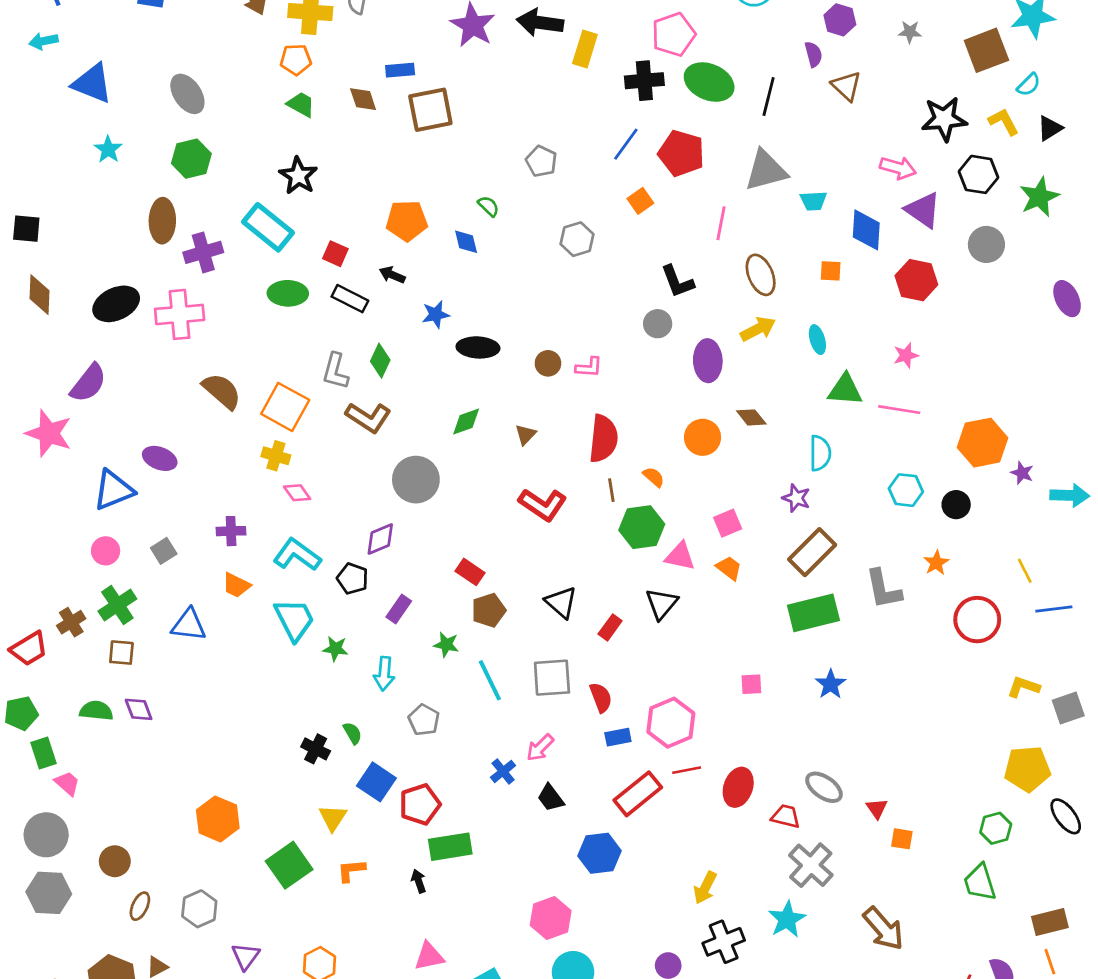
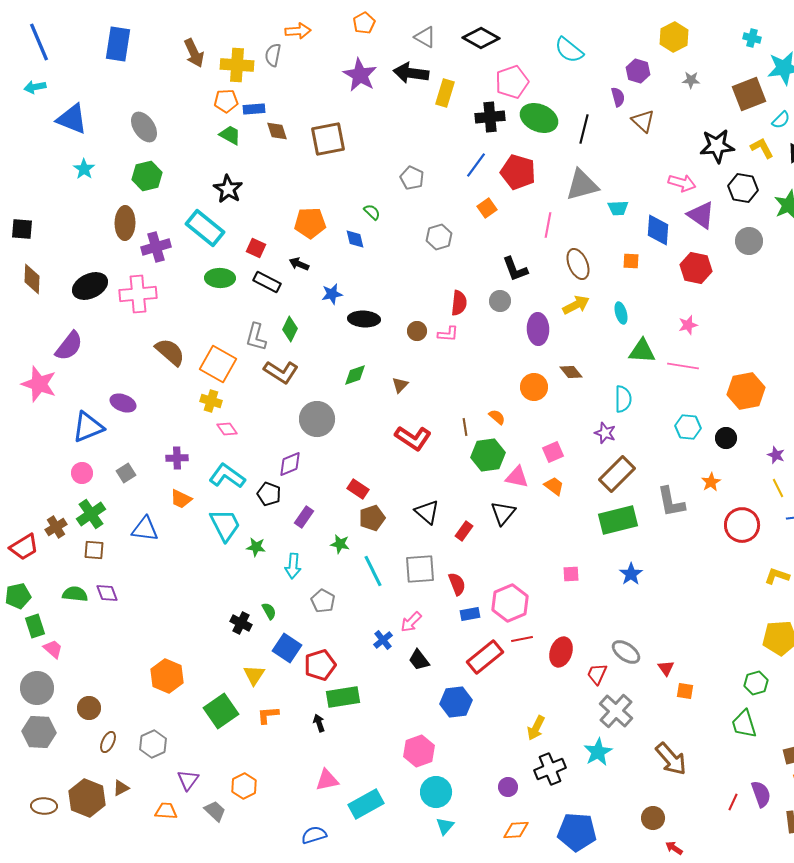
blue rectangle: (400, 70) -> (254, 109), moved
red semicircle: (603, 439) -> (459, 303), moved, size x0.7
purple star: (1022, 473) -> (776, 455), moved
red trapezoid: (786, 816) -> (597, 674), turned -80

